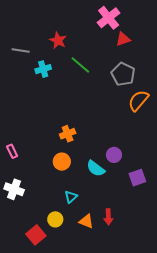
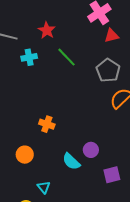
orange cross: (68, 134) -> (47, 124), turned 35
orange circle: (62, 162) -> (25, 155), moved
cyan triangle: (71, 197) -> (44, 187), turned -32

